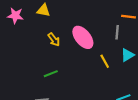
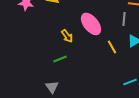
yellow arrow: (54, 39) -> (67, 36), moved

